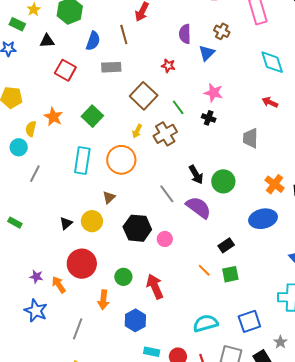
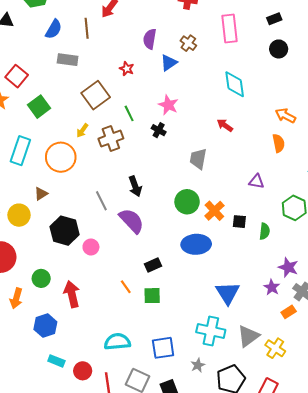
red square: (65, 70) -> (17, 76), moved
green circle: (223, 181) -> (187, 202), moved
gray star: (280, 342) -> (198, 365), moved

